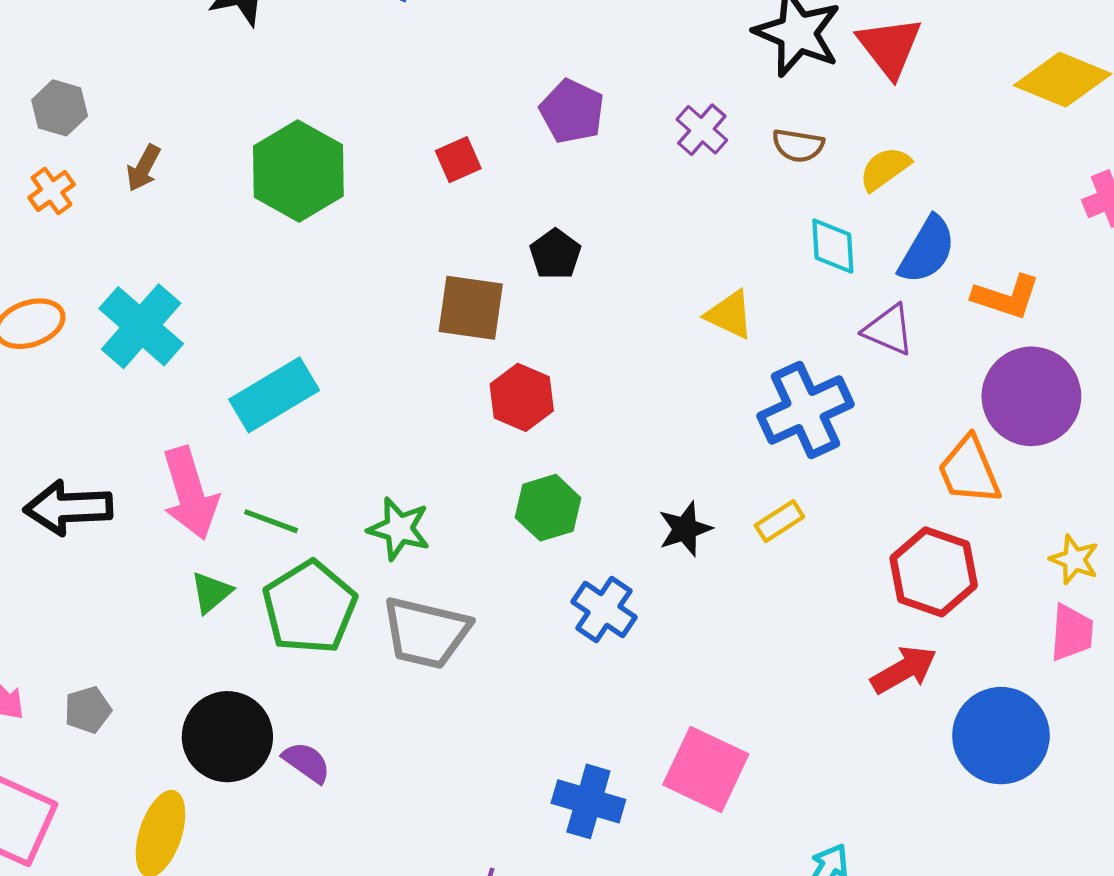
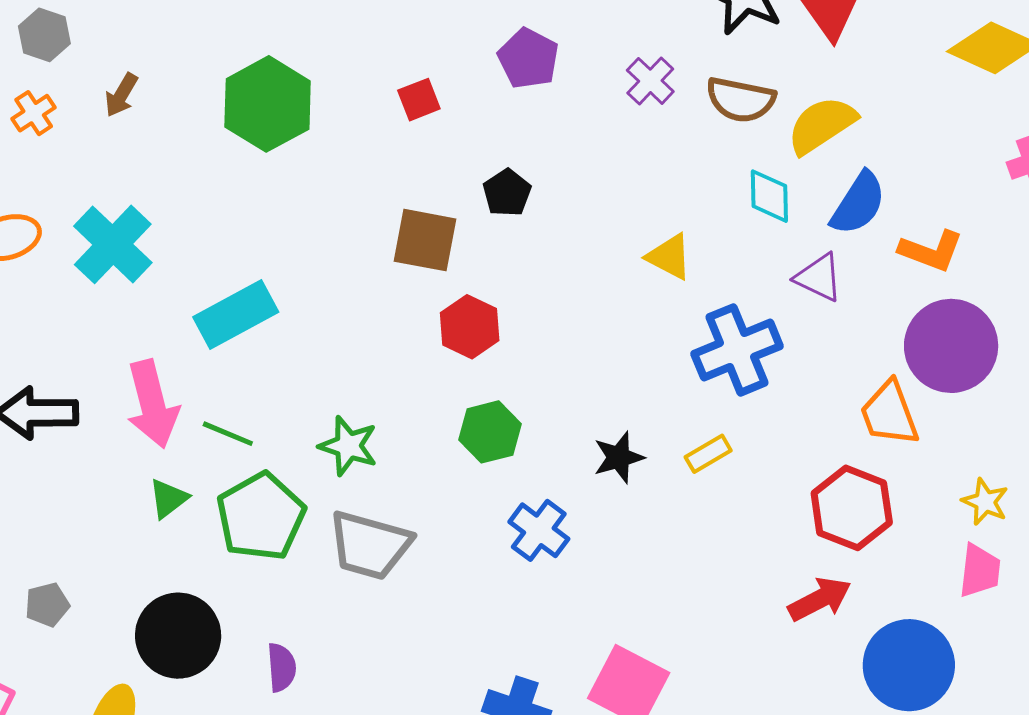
brown semicircle: (798, 145) -> (741, 100), size x1.4
yellow semicircle: (885, 169) -> (822, 125), size x1.4
purple semicircle: (307, 762) -> (281, 667), moved, turned 48

